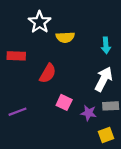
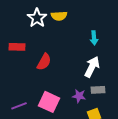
yellow semicircle: (65, 37) -> (59, 16), moved
pink square: (64, 102) -> (49, 102), moved, size x1.5
purple line: (17, 112) -> (19, 106), moved

